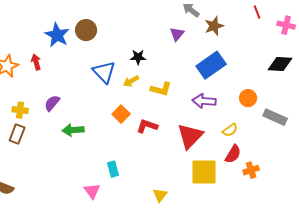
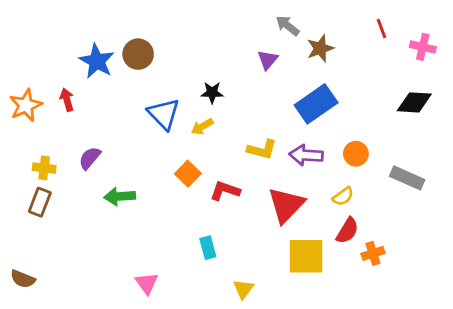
yellow L-shape: (161, 89) -> (262, 149), moved
orange circle: (248, 98) -> (356, 154), moved
cyan rectangle: (113, 169) -> (208, 248), moved

